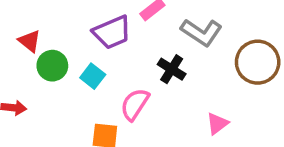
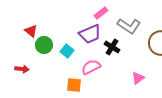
purple trapezoid: (112, 32) -> (90, 34), moved
pink semicircle: (135, 104) -> (91, 67), turned 30

